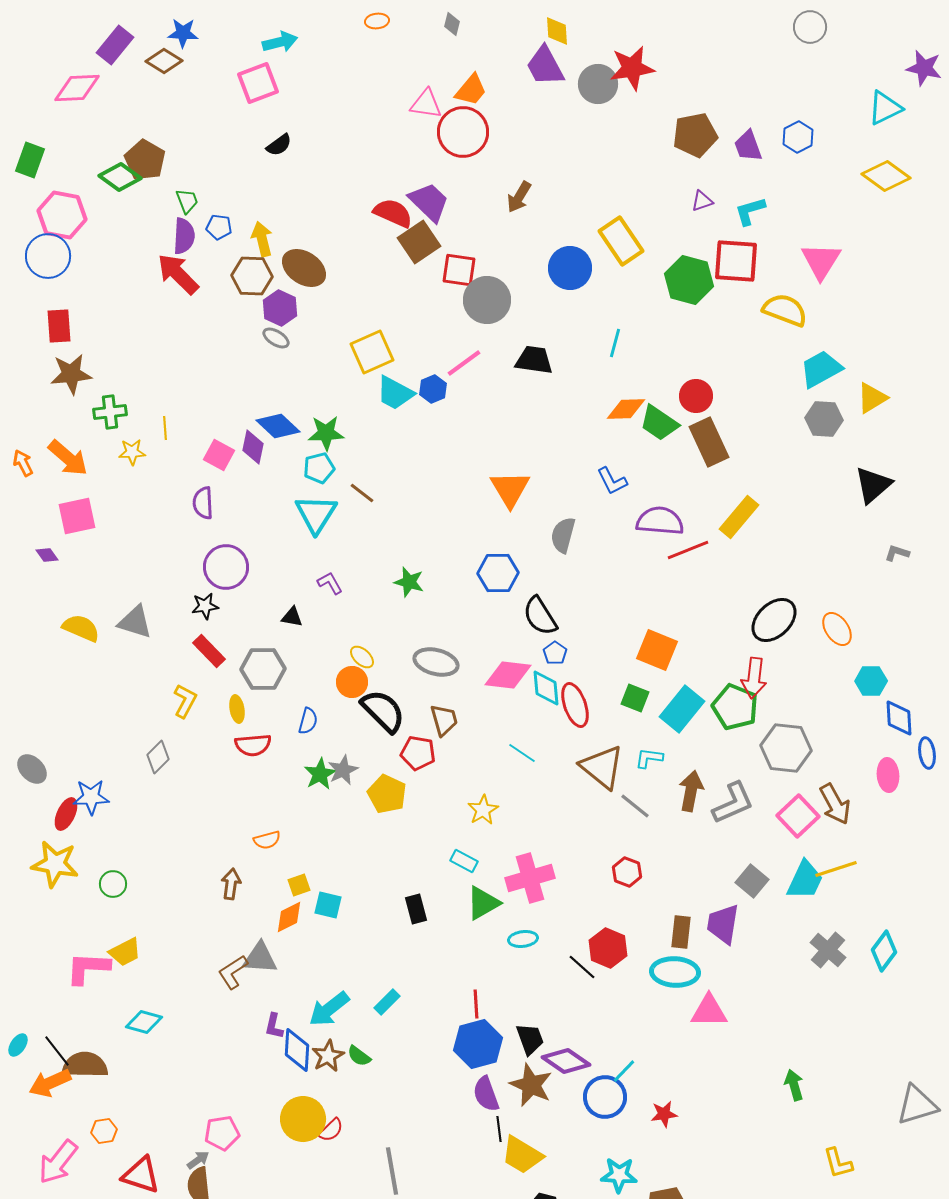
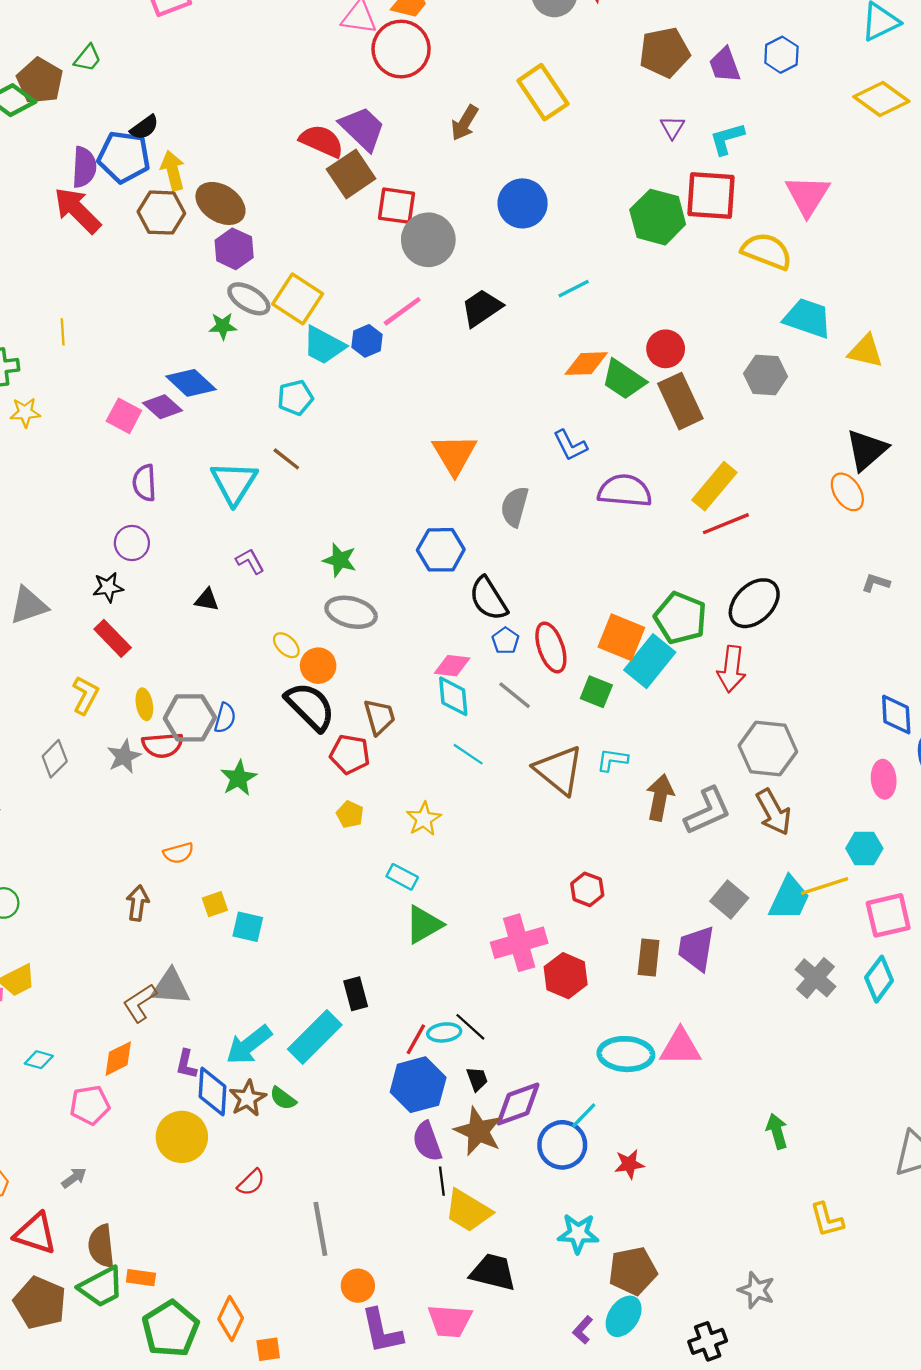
black semicircle: (279, 145) -> (144, 127), moved
green trapezoid: (187, 201) -> (88, 58), moved, turned 60
purple triangle: (702, 201) -> (672, 127), turned -40
blue pentagon: (219, 227) -> (124, 157), size x1.8
yellow rectangle: (621, 241) -> (543, 92), moved
purple hexagon: (280, 308) -> (234, 249), moved
gray ellipse: (276, 338) -> (249, 299), moved, size x1.4
cyan line: (615, 343) -> (574, 289), turned 48
yellow square: (372, 352) -> (298, 299), turned -33
black trapezoid: (534, 360) -> (482, 308), turned -42
cyan trapezoid: (821, 369) -> (808, 318), turned 48
yellow triangle: (872, 398) -> (865, 351), turned 44
gray hexagon: (824, 419) -> (766, 375), moved
yellow line: (165, 428) -> (63, 332), moved
green star: (326, 433) -> (223, 326), moved, size x0.7
purple diamond: (253, 447) -> (163, 407), turned -60
cyan pentagon: (319, 468) -> (295, 398), moved
purple semicircle: (203, 503) -> (144, 483), moved
red line: (688, 550) -> (726, 524), moved
gray L-shape: (897, 553) -> (876, 583), moved
purple circle: (226, 567) -> (132, 543), size x0.7
gray triangle: (135, 622) -> (29, 605), turned -36
orange ellipse: (837, 629) -> (847, 492), moved
gray ellipse: (436, 662) -> (351, 612), moved
gray hexagon: (263, 669) -> (190, 718), moved
pink diamond: (508, 675) -> (452, 666), size x0.7
cyan hexagon: (871, 681) -> (864, 848), moved
orange circle: (352, 682) -> (318, 666), moved
cyan diamond: (546, 688) -> (453, 696), moved
red ellipse: (575, 705) -> (551, 647), moved
green pentagon: (735, 707) -> (680, 618), moved
cyan rectangle: (682, 709) -> (650, 661), moved
gray star: (343, 770) -> (124, 756), moved
yellow pentagon: (387, 794) -> (350, 814), moved, size x0.6
brown arrow: (835, 804) -> (773, 812), moved
gray line: (635, 806) -> (515, 695), moved
pink square: (798, 816) -> (888, 915), moved, turned 30
pink cross: (530, 878) -> (519, 943), moved
black rectangle: (416, 909) -> (356, 994), moved
orange diamond: (289, 917) -> (118, 1059), moved
cyan ellipse: (523, 939) -> (444, 1032), moved
black line: (582, 967) -> (470, 1027), moved
cyan ellipse: (675, 972) -> (626, 1054), moved
cyan rectangle: (387, 1002) -> (315, 1037), size x1.8
red line: (476, 1004) -> (416, 1039), turned 32
cyan diamond: (144, 1022) -> (39, 1060), size x0.7
black trapezoid: (530, 1039) -> (477, 1079), size x0.7
purple diamond: (566, 1061) -> (518, 1104), turned -54
yellow circle: (303, 1119) -> (182, 1137), moved
pink pentagon: (222, 1133) -> (90, 1105), moved
gray arrow: (198, 1160) -> (74, 1178), moved

